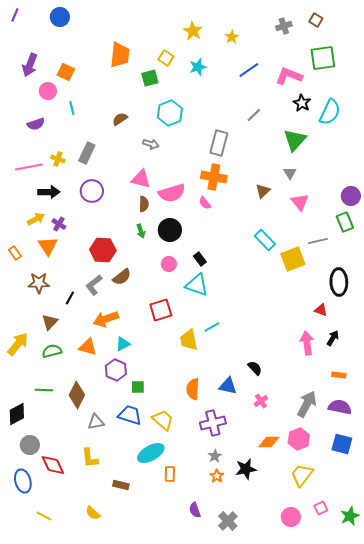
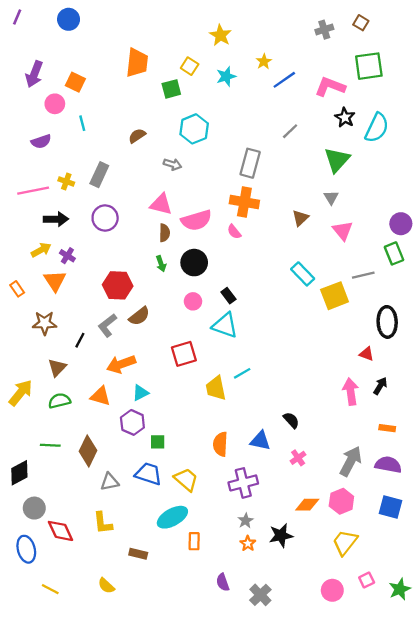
yellow star: (232, 37) -> (264, 62), moved

